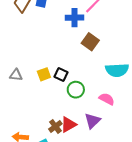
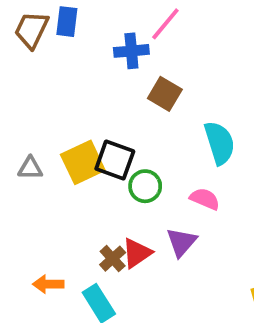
cyan semicircle: (117, 70) -> (220, 143), turned -100
yellow square: (44, 74) -> (83, 162), size x1.6
black square: (61, 74) -> (115, 160), size x1.5

